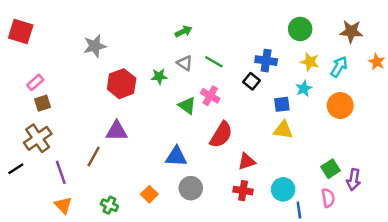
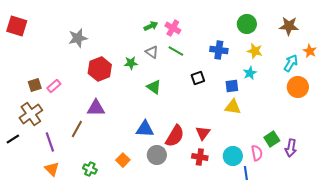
cyan arrow: (339, 67) -> (291, 63), moved
black square: (252, 81) -> (198, 78), moved, turned 32
pink rectangle: (35, 82) -> (54, 86), moved
pink cross: (210, 96) -> (173, 28), moved
orange circle: (340, 106) -> (298, 87), moved
red semicircle: (221, 135) -> (175, 136), moved
red triangle: (247, 161) -> (203, 133), turned -35
pink semicircle: (328, 198) -> (257, 153), moved

